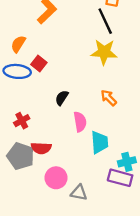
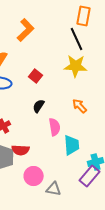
red square: (39, 63) -> (36, 76), moved
purple rectangle: (120, 178) -> (90, 176), turned -65

